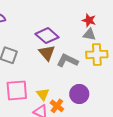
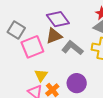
brown triangle: (47, 53) -> (54, 36), turned 36
pink square: (17, 90) -> (32, 47), moved, turned -30

